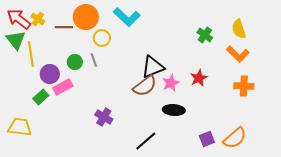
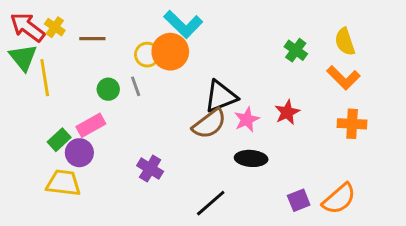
orange circle: (86, 17) -> (170, 52), moved
purple circle: (50, 74) -> (79, 153), moved
yellow trapezoid: (20, 127) -> (63, 183), moved

